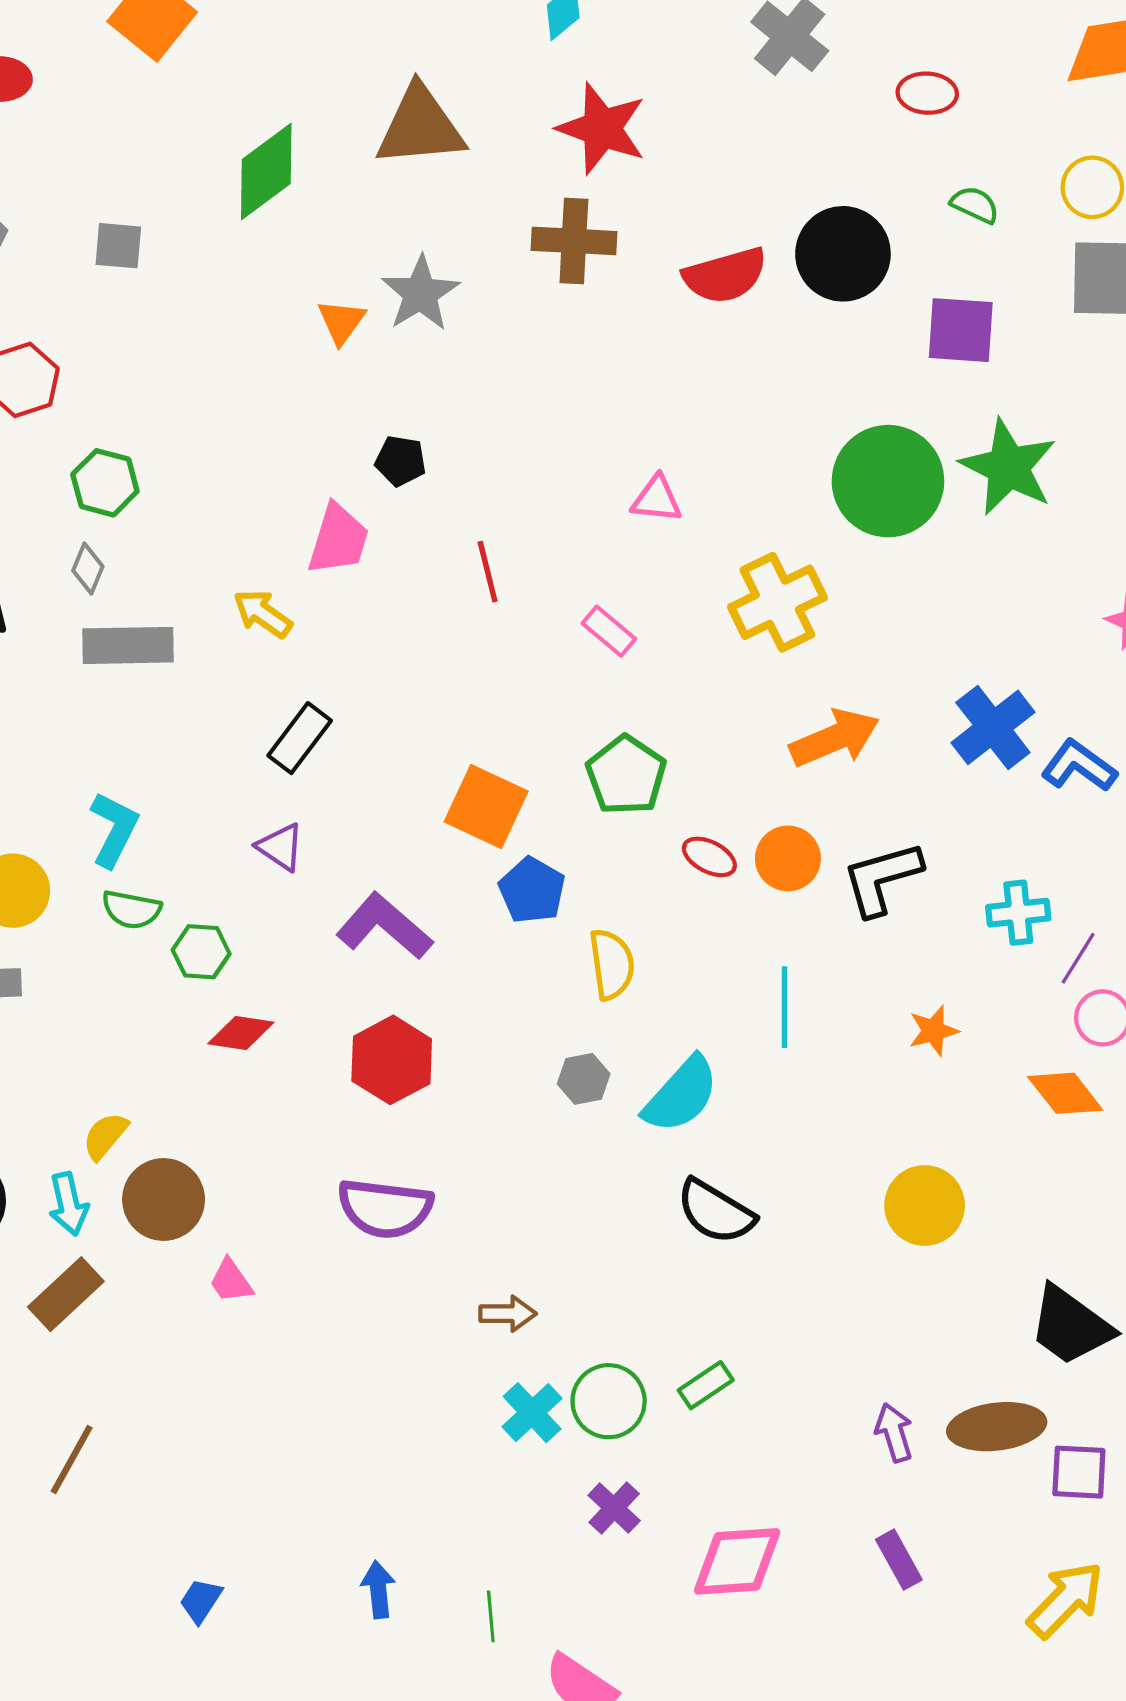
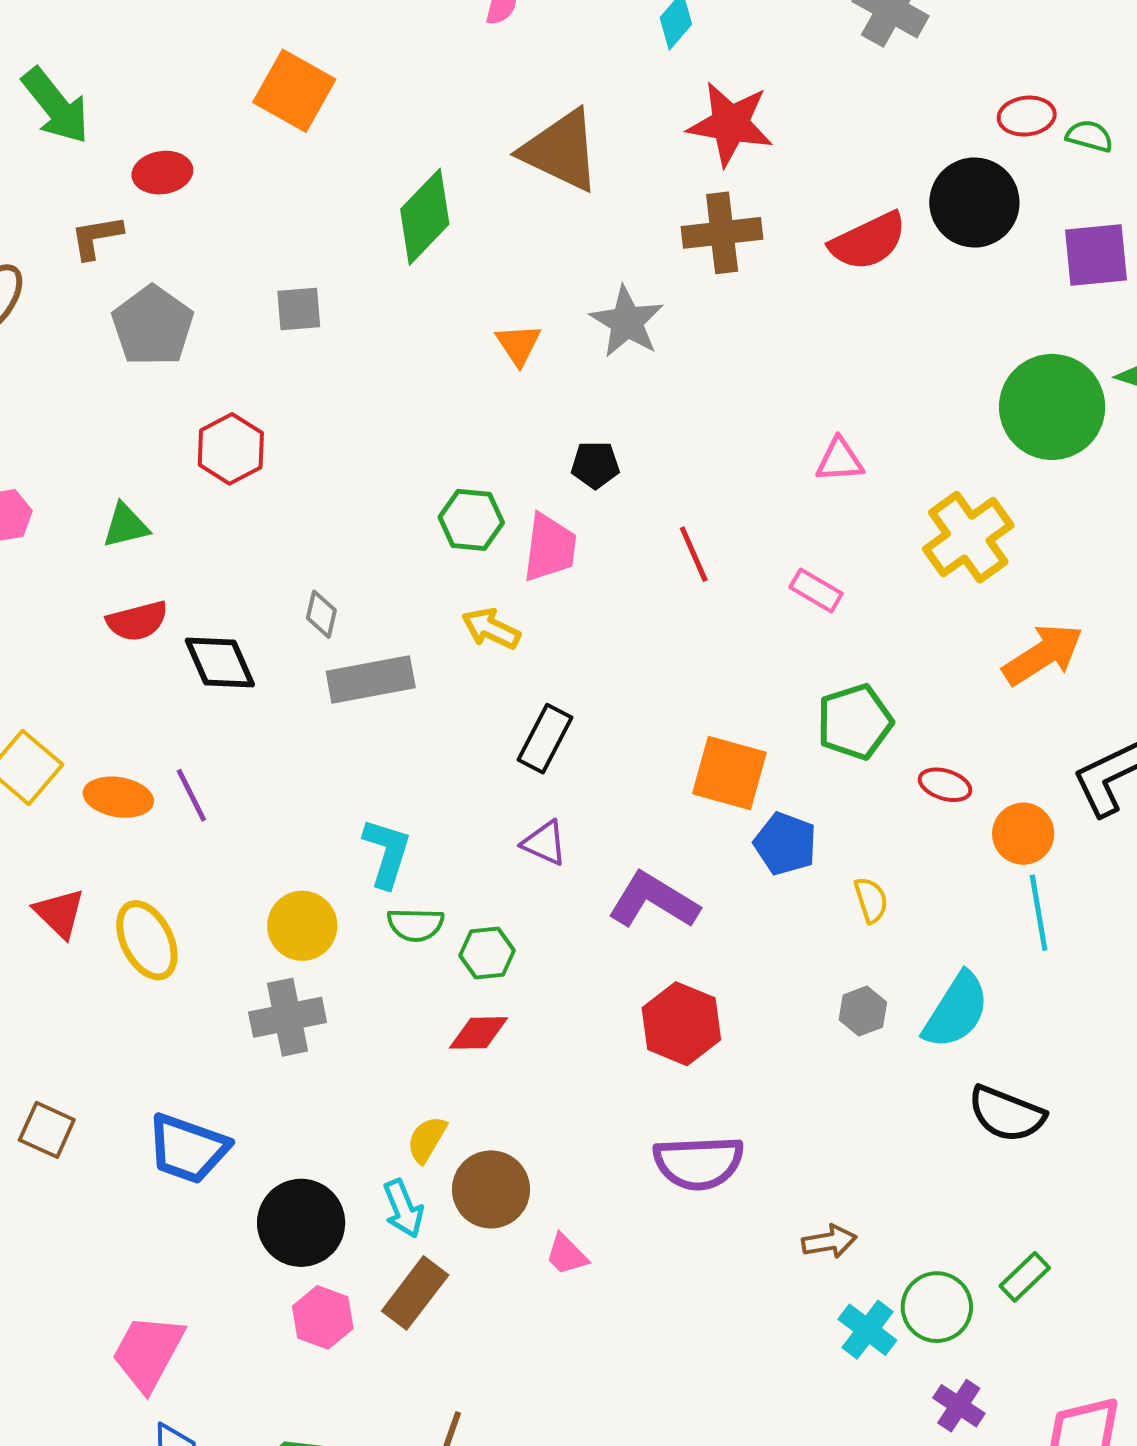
red ellipse: (927, 93) -> (1027, 116), moved
brown triangle: (420, 126) -> (561, 151), turned 40
gray star: (420, 293) -> (627, 322), moved
green hexagon: (105, 483) -> (471, 520), moved
green pentagon: (626, 775) -> (855, 722), turned 30
orange circle: (788, 858) -> (1023, 834), moved
yellow semicircle: (612, 964) -> (871, 900), size x0.7
red diamond: (241, 1033) -> (478, 1033), moved

